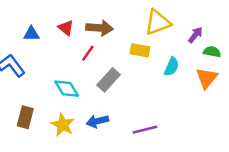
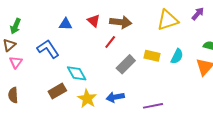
purple arrow: (195, 35) -> (198, 14), moved
yellow rectangle: (140, 50) -> (152, 56), moved
cyan diamond: (67, 89) -> (77, 73), moved
brown rectangle: (25, 117) -> (57, 91), turned 42

